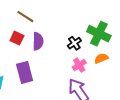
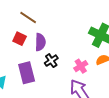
black cross: (74, 43) -> (51, 61), moved

